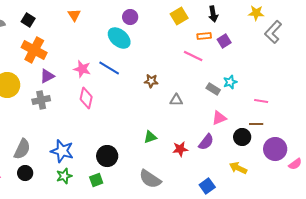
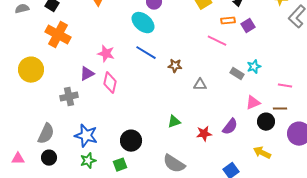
blue line: (109, 68) -> (146, 53), moved
purple triangle: (47, 76) -> (87, 74), moved
gray cross: (41, 100) -> (69, 97), moved
pink triangle: (219, 118) -> (253, 103), moved

